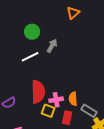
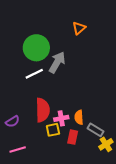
green circle: (32, 32) -> (36, 48), size x1.6
gray arrow: (52, 46) -> (57, 62), size x1.5
yellow square: (48, 111) -> (53, 130), turned -32

